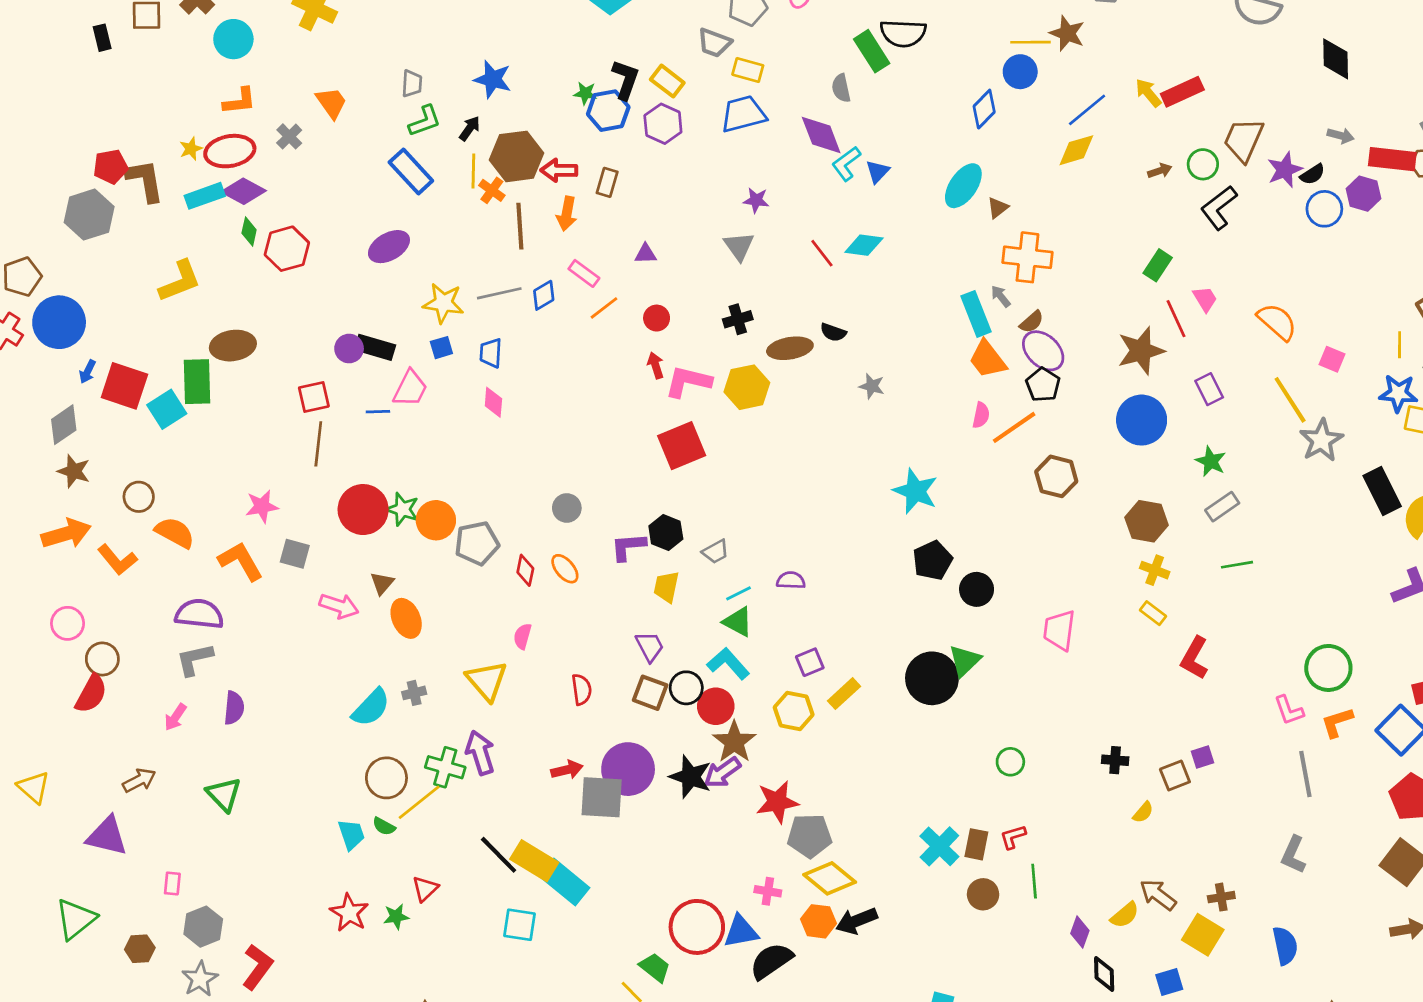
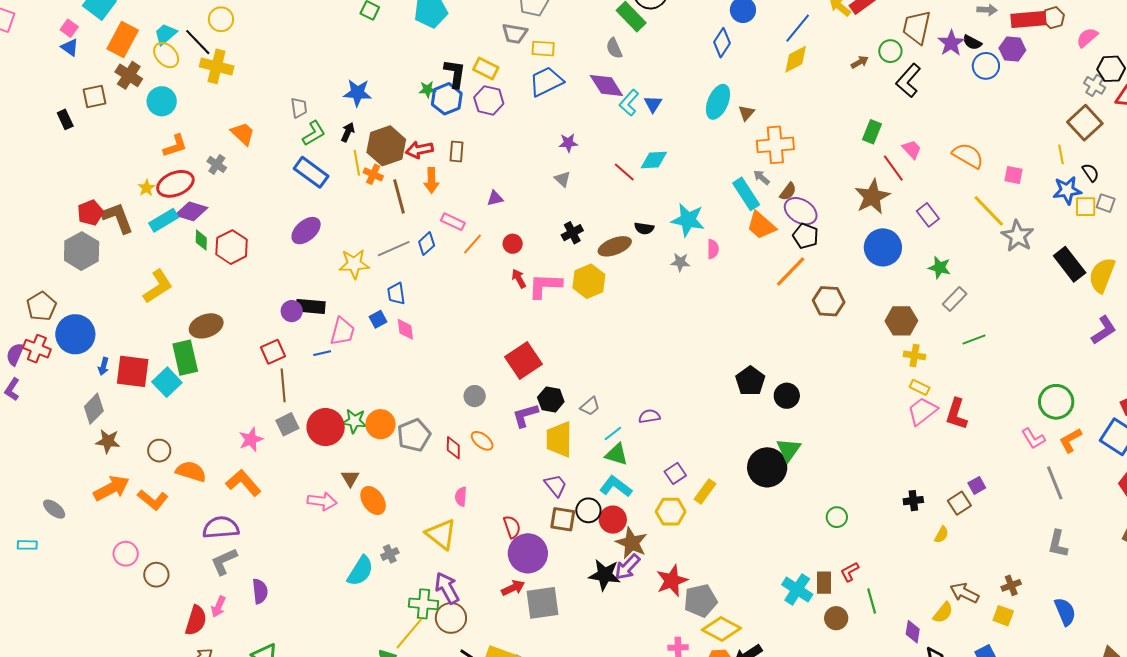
black semicircle: (1312, 174) -> (972, 42), turned 72
gray triangle: (739, 246) -> (562, 179), size x0.7
blue square: (441, 348) -> (378, 319), moved
pink semicircle: (981, 415) -> (713, 249), moved
red square: (682, 446) -> (523, 360), moved
cyan star: (915, 491) -> (688, 220), moved
gray square: (295, 554) -> (287, 424), moved, turned -30
yellow trapezoid: (666, 587) -> (559, 439), size x1.5
pink trapezoid: (1059, 630) -> (922, 411), moved, turned 56
red semicircle: (91, 694) -> (196, 620), moved
purple circle: (628, 769) -> (528, 553), moved
brown circle: (386, 778) -> (451, 618), moved
yellow square: (1203, 935) -> (1003, 616), size x0.7

